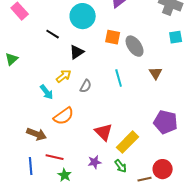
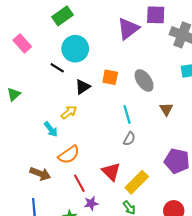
cyan circle: (83, 16) -> (75, 49), moved
orange square: (113, 37) -> (110, 77), moved
gray semicircle: (86, 86) -> (129, 139), moved
red line: (55, 157) -> (79, 183), moved, turned 48
purple star: (95, 162) -> (91, 203), moved

